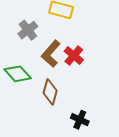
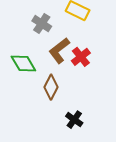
gray cross: (28, 30) -> (42, 24), turned -30

